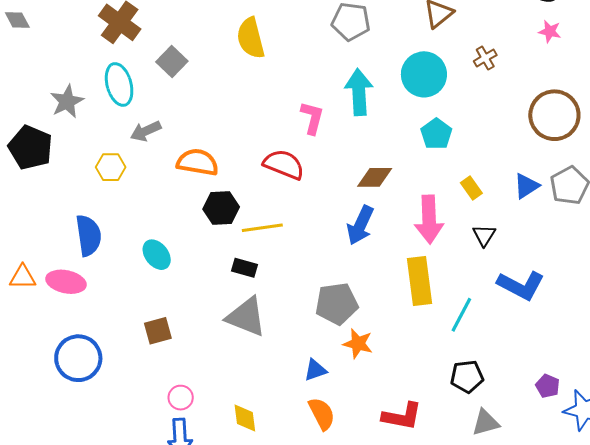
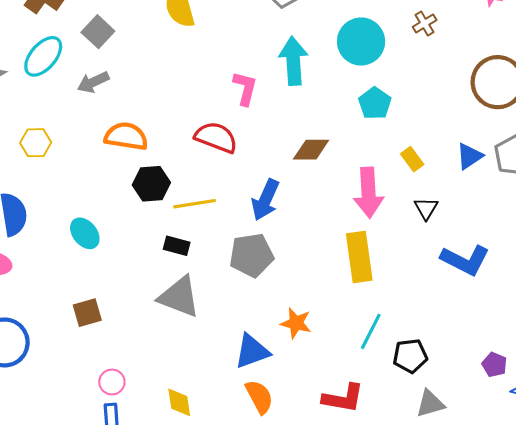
cyan ellipse: (119, 84) -> (43, 56), turned 57
gray arrow: (146, 131) -> (93, 82), moved
blue arrow: (360, 225) -> (265, 200), moved
gray pentagon: (337, 304) -> (252, 255), moved
cyan line: (461, 315) -> (371, 331), moved
blue triangle: (315, 370) -> (252, 351), size x1.5

